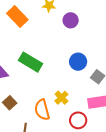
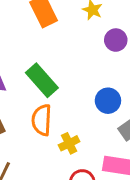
orange semicircle: (42, 110) -> (42, 120), moved

